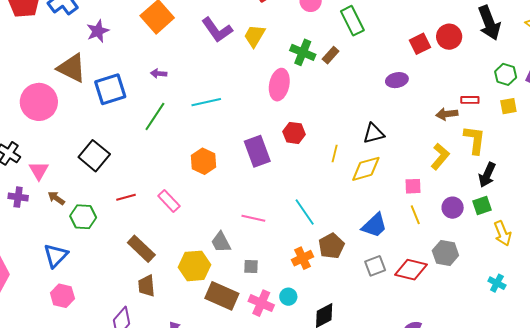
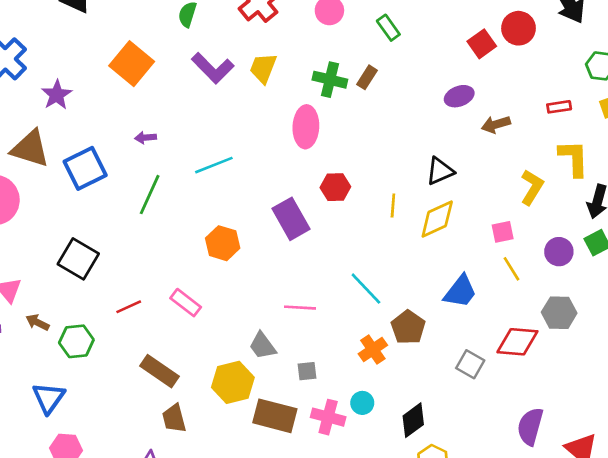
green rectangle: (352, 21) -> (388, 28), size x0.7
brown arrow: (447, 114) -> (496, 124), moved
gray square: (375, 266) -> (470, 364), moved, turned -30

